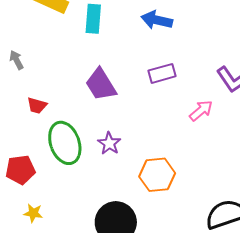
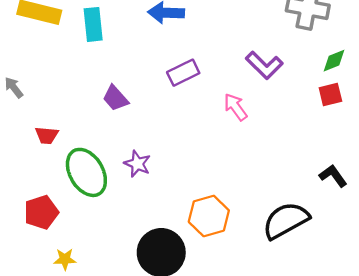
purple trapezoid: (101, 85) -> (115, 98), size x0.7
pink arrow: (201, 110) -> (235, 107), turned -75
orange hexagon: (157, 175) -> (209, 216), moved

